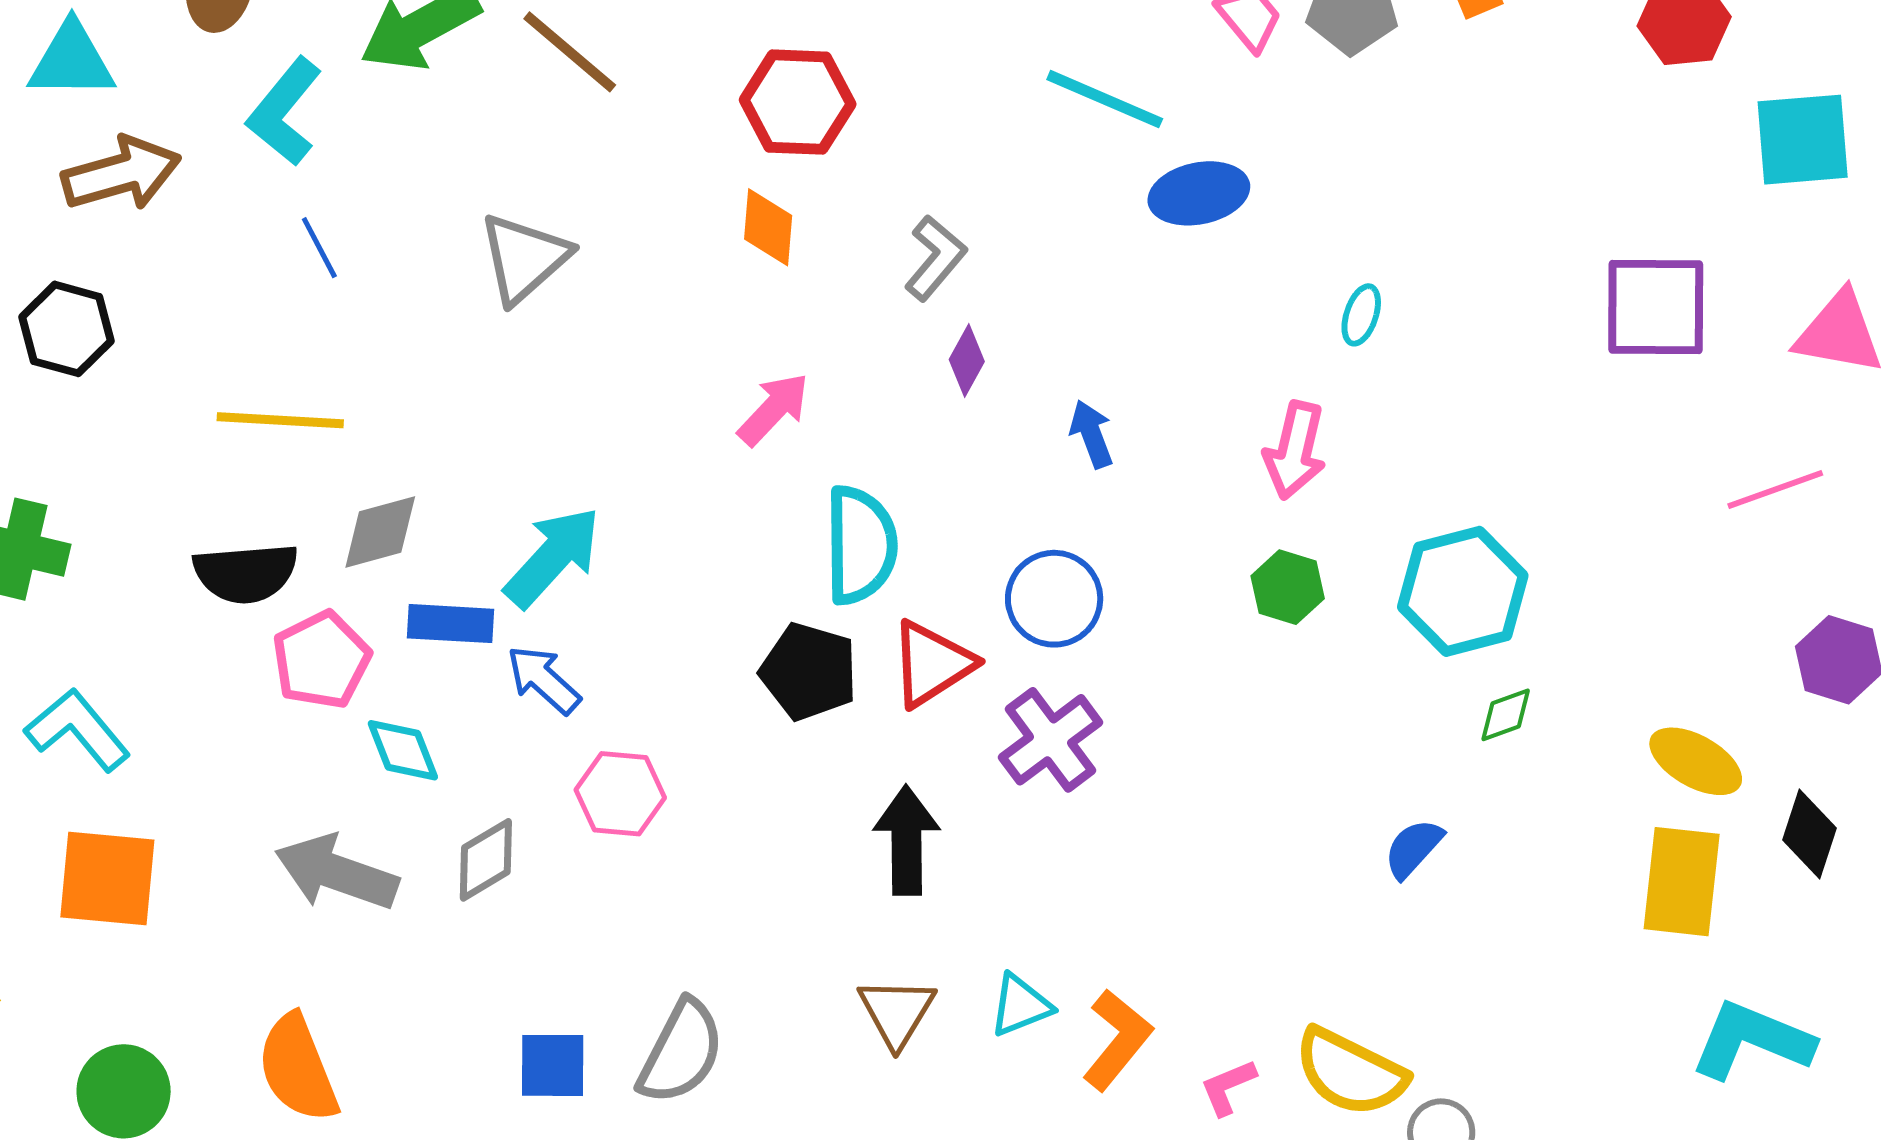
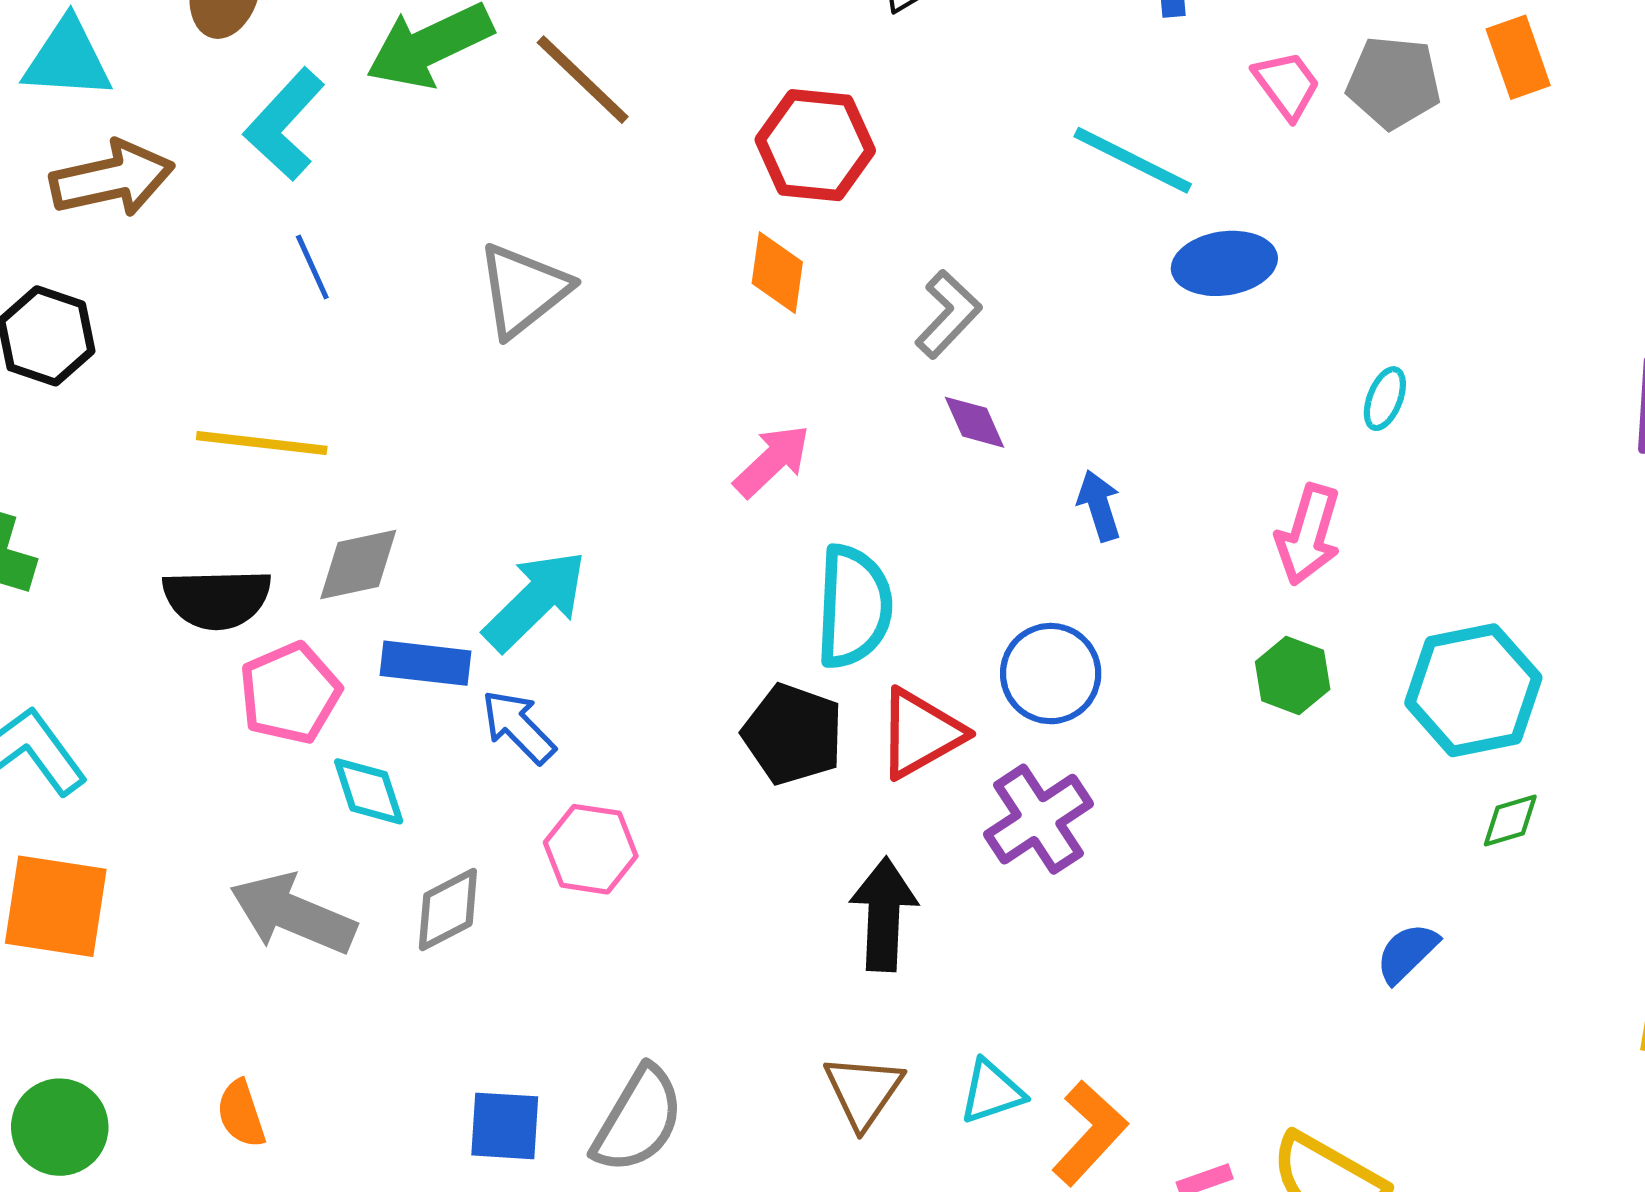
purple diamond: (967, 360) -> (975, 422), turned -56
orange semicircle: (298, 1068) -> (241, 1114), size x0.6

